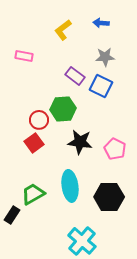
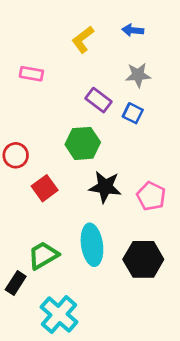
blue square: (101, 86) -> (133, 113), size x0.7
red circle: (39, 120) -> (16, 155), moved
cyan cross: (82, 241) -> (59, 315), moved

